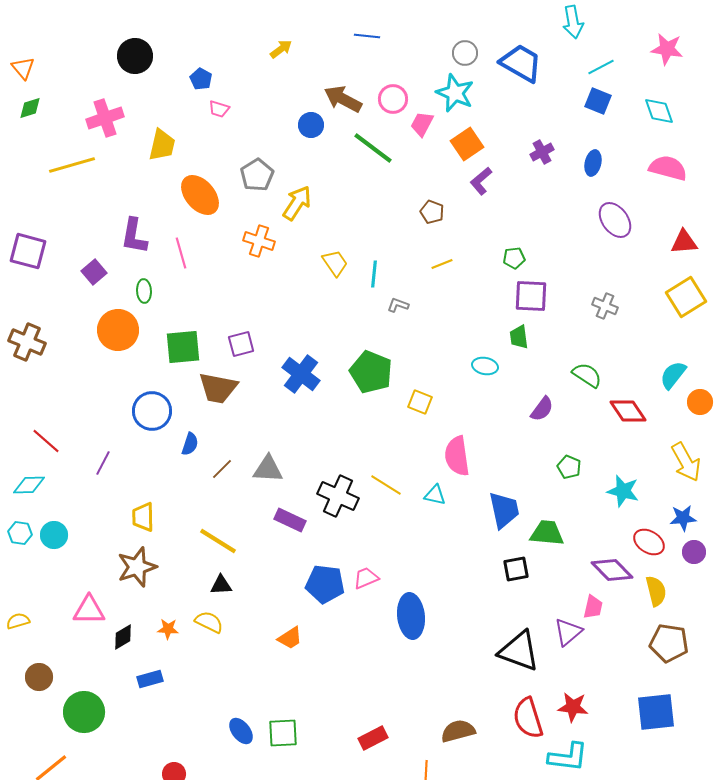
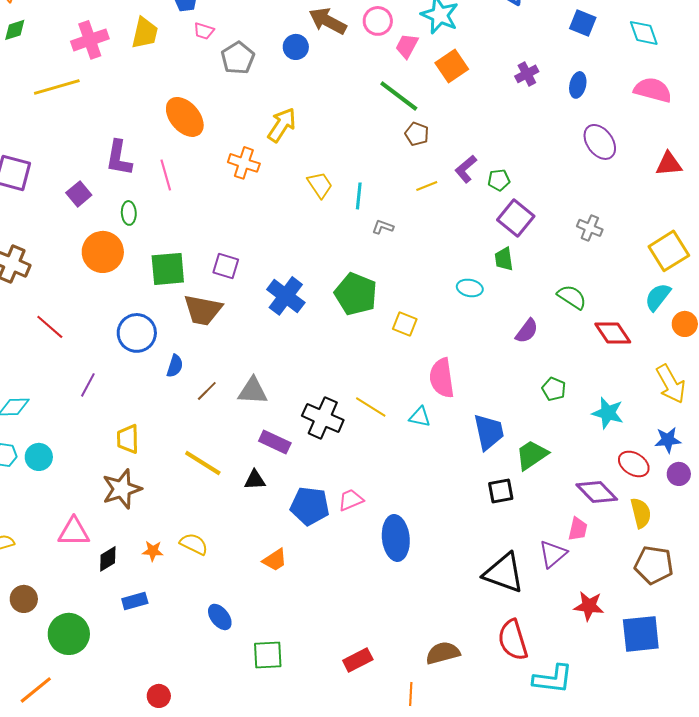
yellow trapezoid: (162, 145) -> (145, 33), moved
green line: (373, 148) -> (399, 96), moved
gray pentagon: (257, 175) -> (238, 58), moved
purple L-shape: (481, 181) -> (466, 169), moved
purple square: (531, 296) -> (516, 218), turned 36
yellow square: (686, 297) -> (669, 251), moved
purple square: (241, 344) -> (226, 266), turned 32
red line: (46, 441) -> (50, 327), moved
green trapezoid: (547, 533) -> (532, 455), turned -39
black triangle: (221, 585) -> (255, 480), moved
red star: (573, 707) -> (589, 606), moved
blue ellipse: (241, 731) -> (220, 617), moved

